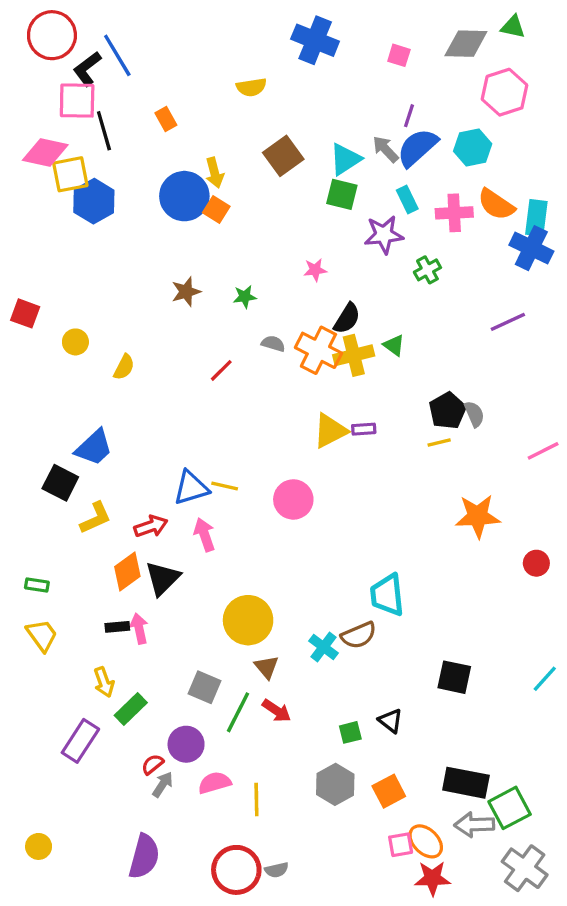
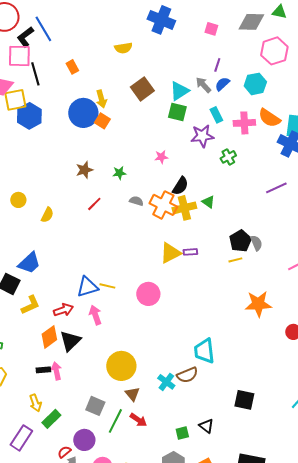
blue semicircle: (417, 147) -> (222, 84), size x0.6
red line: (221, 370) -> (94, 204), moved

